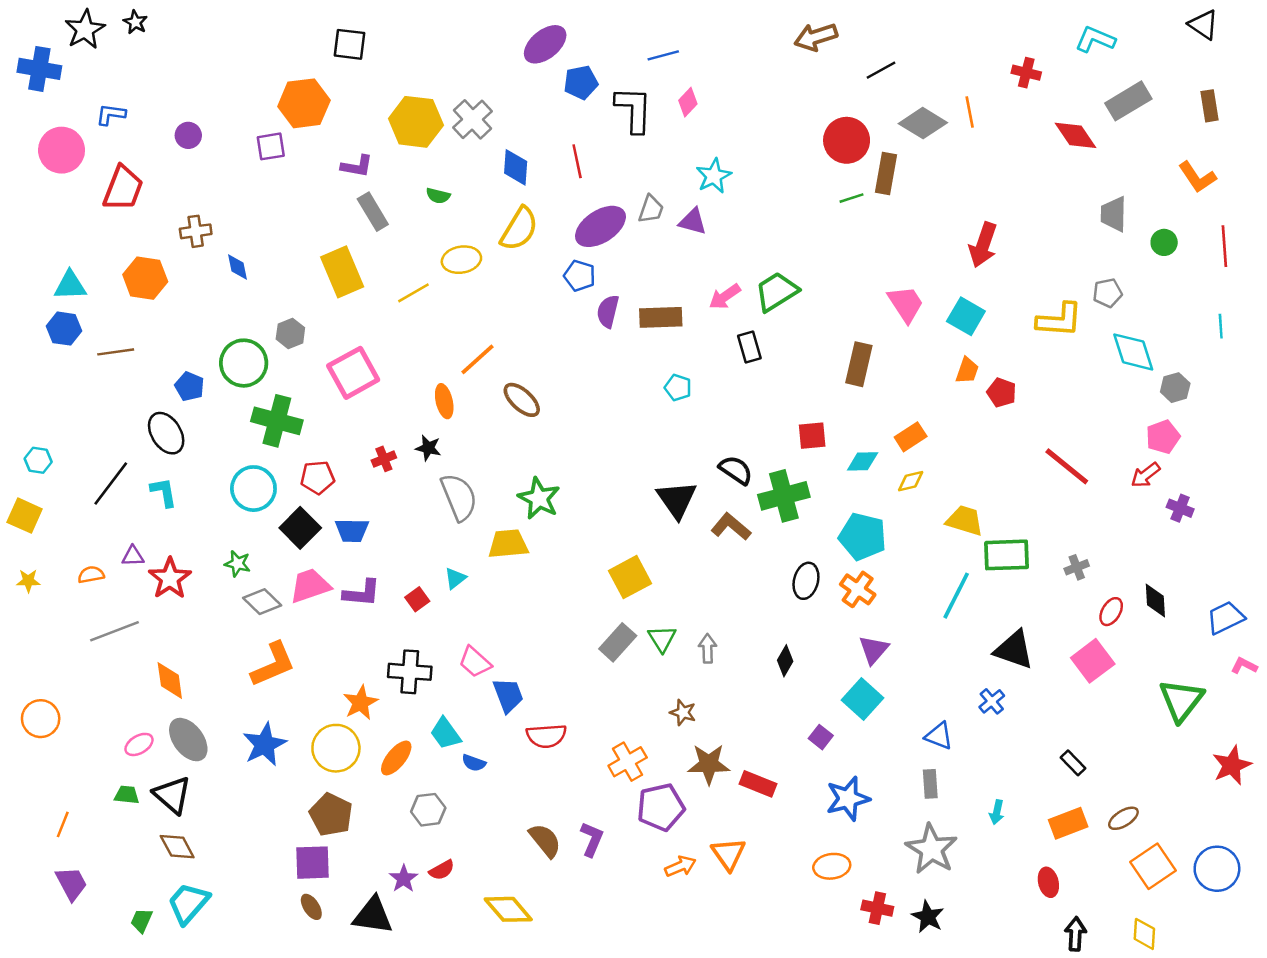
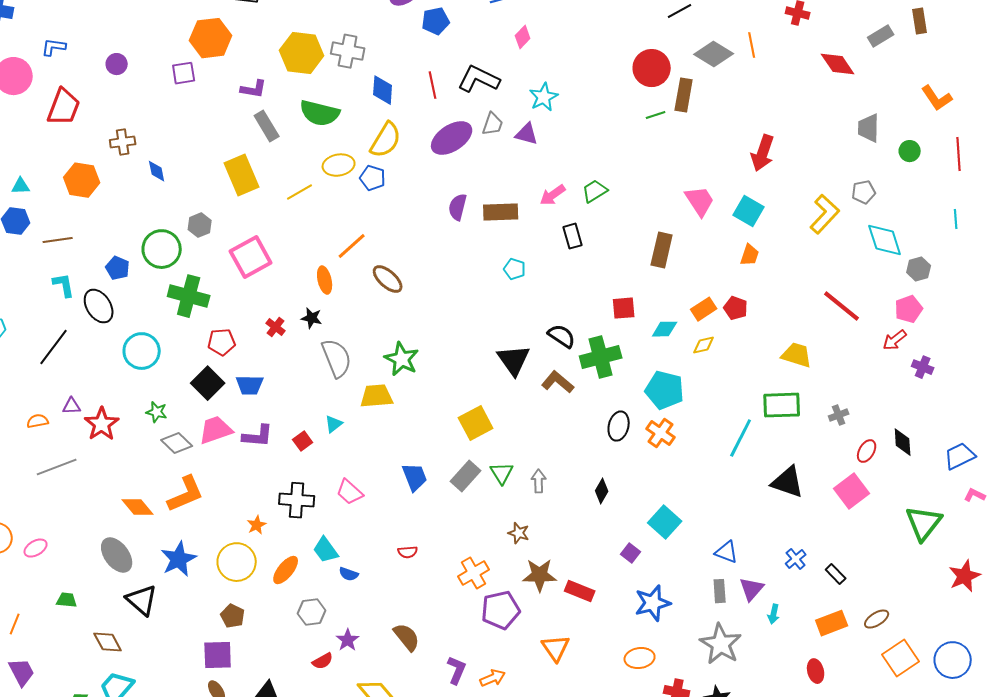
gray rectangle: (1128, 101) -> (881, 36), size x0.7
brown rectangle: (1210, 106) -> (920, 21), moved
black L-shape: (634, 110) -> (479, 79), moved, turned -66
gray cross: (473, 119) -> (348, 51), turned -36
green semicircle: (438, 196) -> (320, 113), size x2.0
blue pentagon: (580, 276) -> (373, 178), moved
cyan triangle: (70, 285) -> (21, 186), size x0.7
green trapezoid: (776, 292) -> (595, 191), size x0.7
yellow L-shape: (1059, 320) -> (825, 214), turned -51
red pentagon: (1002, 393) -> (736, 308), moved
red cross: (384, 459) -> (276, 327), turned -30
red line: (1067, 466) -> (842, 306), moved
cyan circle: (253, 489) -> (142, 351), moved
cyan L-shape: (164, 492) -> (64, 285), moved
yellow trapezoid: (965, 521) -> (797, 355), moved
purple triangle: (874, 650) -> (752, 589), moved
orange diamond: (170, 680) -> (138, 507), moved, turned -32
blue trapezoid: (508, 695) -> (415, 477), moved
blue cross: (992, 701) -> (796, 559), moved
orange star: (361, 703) -> (257, 525), size x0.7
red semicircle: (546, 736) -> (408, 552), size x0.6
pink ellipse: (139, 744) -> (36, 548), moved
black triangle: (172, 795) -> (142, 600), moved
brown pentagon: (331, 815) -> (233, 616), size x0.7
purple L-shape: (592, 839) -> (457, 670), moved
orange arrow: (680, 866) -> (493, 678), moved
purple star: (404, 879) -> (348, 640), moved

